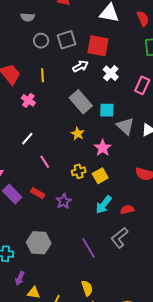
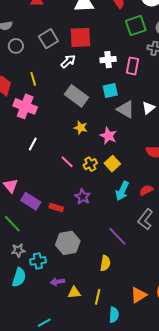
gray circle: (41, 41) -> (16, 46), moved
white cross: (111, 73) -> (108, 60), moved, turned -35
pink cross: (28, 100) -> (25, 106), size x1.6
cyan square: (107, 110) -> (110, 90), moved
pink line: (45, 162) -> (67, 162), moved
red rectangle: (38, 193) -> (56, 208), moved
purple arrow: (20, 278) -> (57, 282), turned 72
yellow semicircle: (87, 288) -> (105, 263), moved, turned 42

